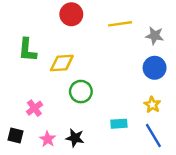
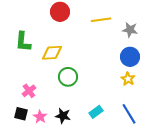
yellow star: (152, 105) -> (128, 79), moved
cyan rectangle: (119, 124) -> (96, 112), moved, turned -32
black square: (15, 136) -> (21, 114), moved

